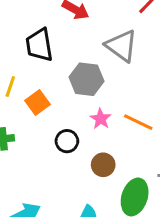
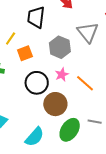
black circle: (67, 141) -> (37, 83), size x1.5
brown circle: (103, 165) -> (55, 104), size x1.5

